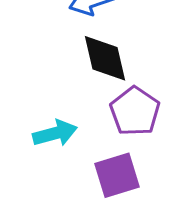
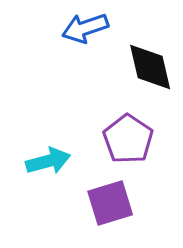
black diamond: (105, 58) -> (150, 67), moved

